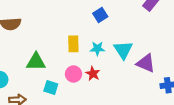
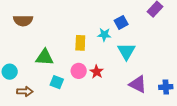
blue square: (100, 15) -> (121, 22), moved
cyan star: (97, 49) -> (104, 35), moved
purple triangle: (146, 63) -> (138, 84), moved

